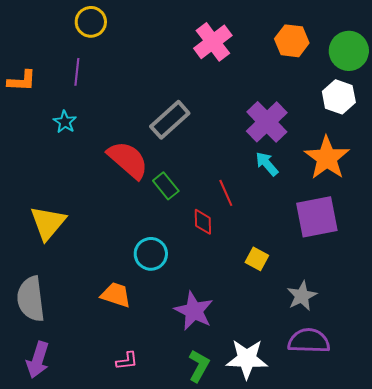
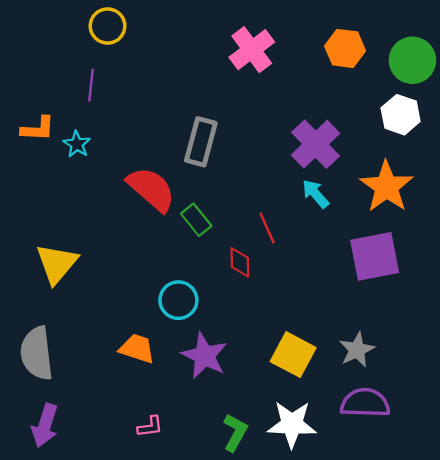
orange L-shape: (22, 81) -> (38, 129), moved
gray rectangle: (170, 120) -> (201, 142), turned -33
yellow square: (257, 259) -> (293, 355), moved, size x1.6
purple star: (194, 311) -> (204, 356), moved

